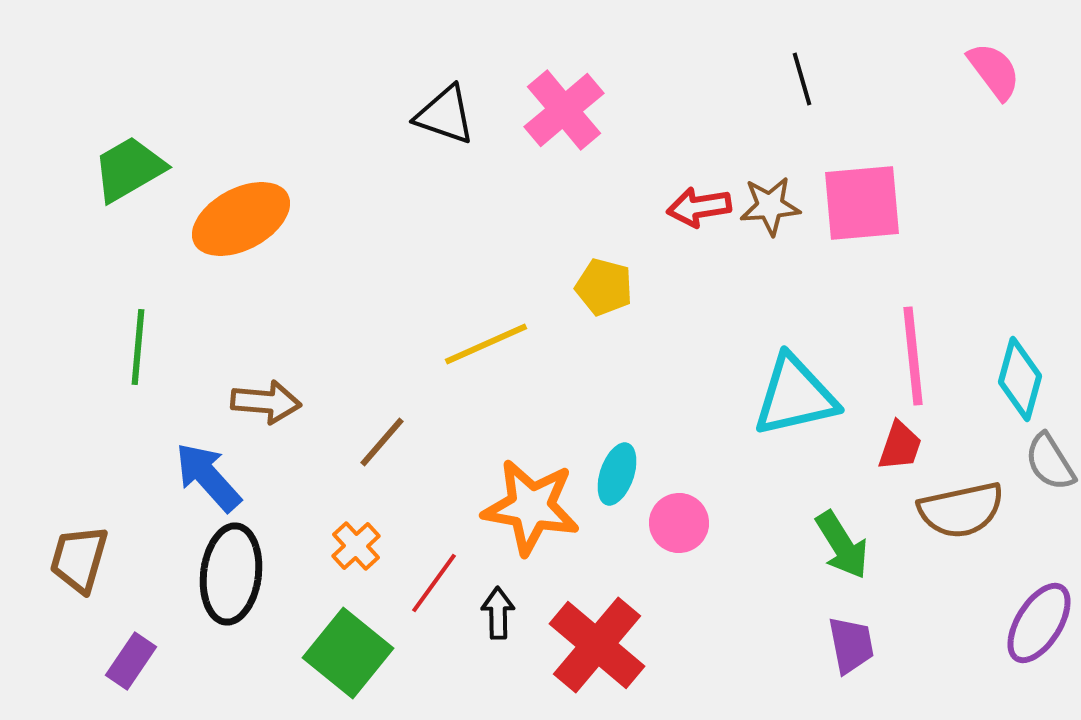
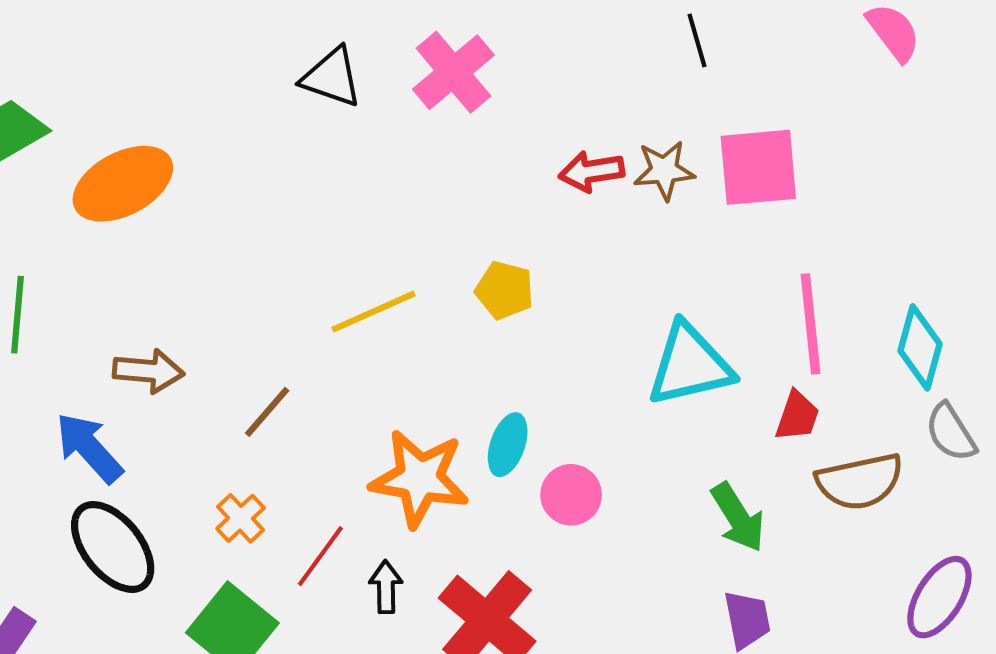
yellow pentagon: (604, 287) -> (505, 290), moved
black ellipse: (231, 574) -> (113, 547), turned -46

